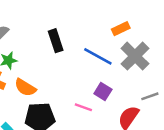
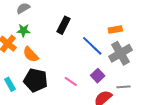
black rectangle: (56, 41) -> (63, 25), turned 30
purple square: (103, 92) -> (98, 76), moved

